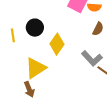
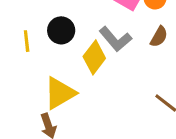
gray L-shape: (92, 58) -> (115, 39), moved

